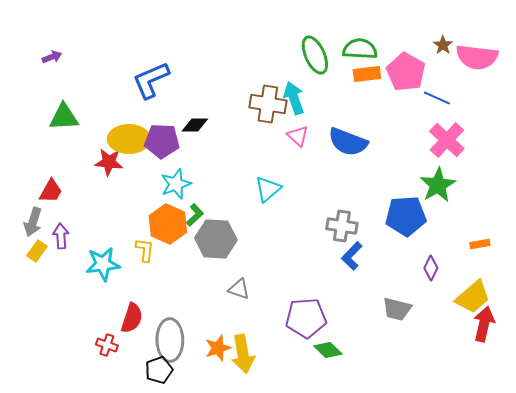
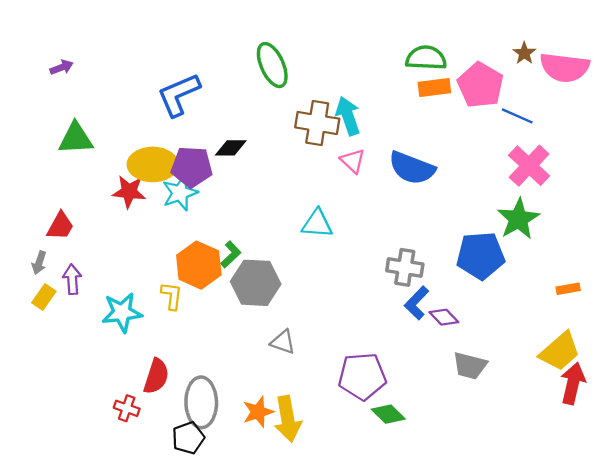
green ellipse: (315, 55) -> (272, 65), moved
cyan star: (176, 184) -> (180, 193), moved
cyan triangle: (268, 189) -> (317, 224), turned 44
gray arrow: (33, 222) -> (39, 263), size x0.7
purple diamond: (431, 268) -> (444, 317), moved, turned -70

